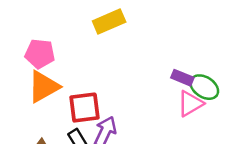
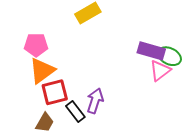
purple rectangle: (182, 78) -> (151, 51), size x1.5
red square: (85, 108) -> (55, 92), moved

